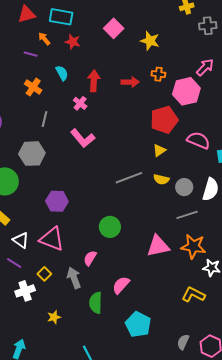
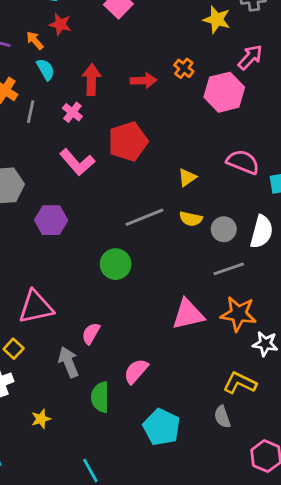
orange arrow: (44, 39) -> (35, 40), moved
yellow star: (150, 41) -> (217, 20), moved
orange cross: (158, 74) -> (184, 68), turned 32
gray line: (44, 119) -> (31, 112), moved
red pentagon: (164, 120) -> (128, 141), moved
purple hexagon: (57, 201) -> (51, 220), moved
green circle: (110, 227) -> (116, 264), moved
pink triangle: (52, 239) -> (36, 307), turned -32
yellow square: (44, 274) -> (14, 349), moved
gray semicircle: (183, 342) -> (222, 417), moved, turned -42

